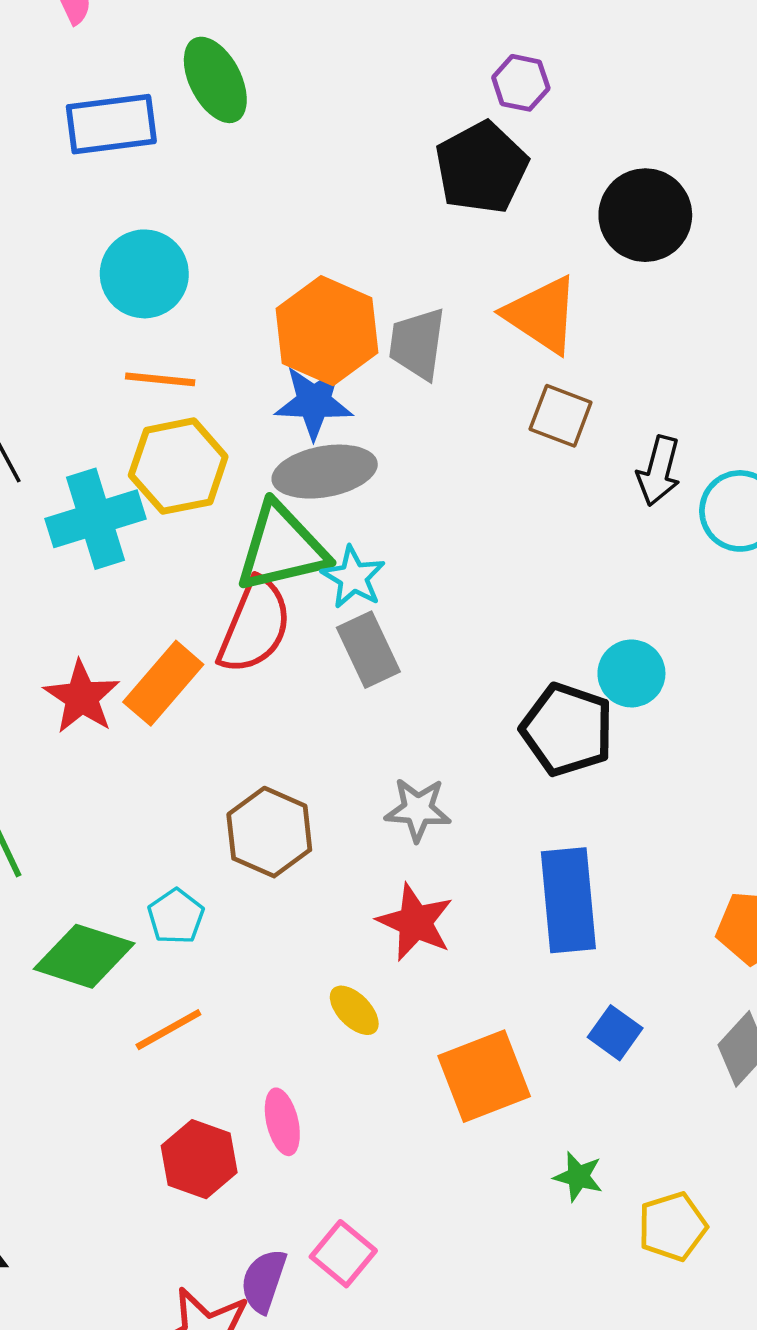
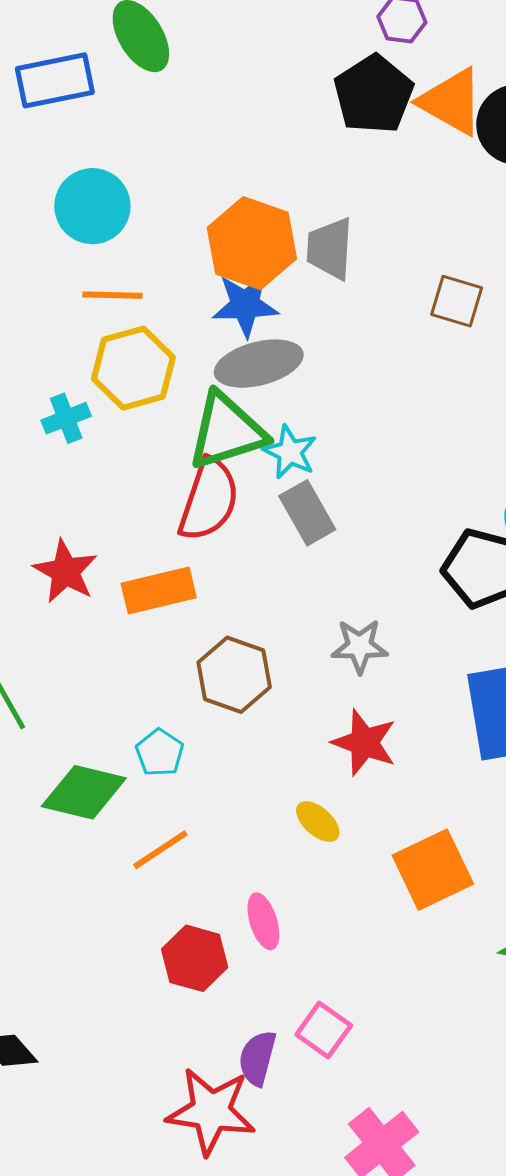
orange triangle: (542, 315) -> (451, 102), moved
cyan cross: (96, 519) -> (66, 418), size x0.6
orange rectangle: (163, 683) -> (159, 590), moved, turned 40

